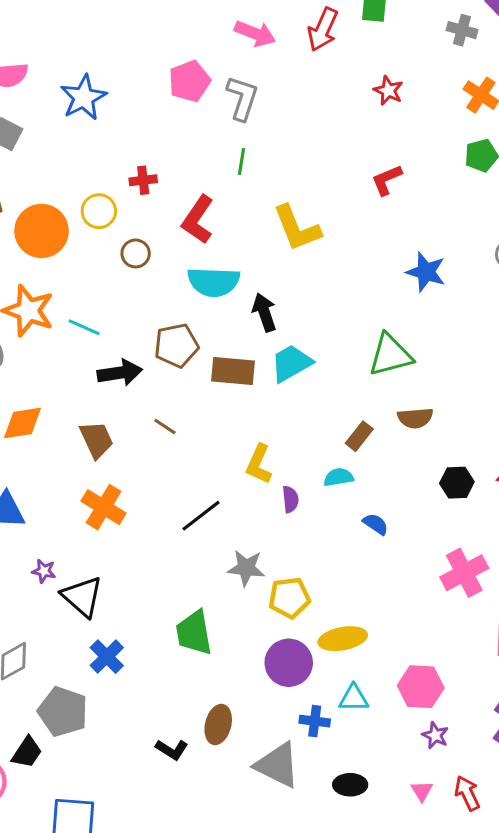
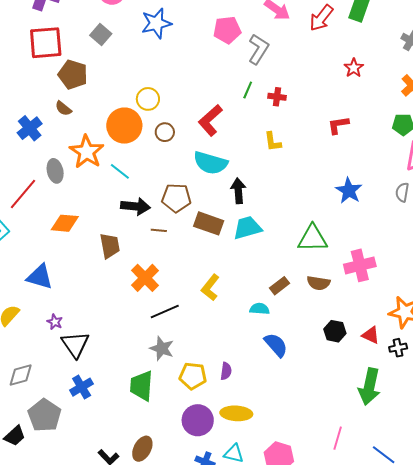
red cross: (143, 180) -> (277, 97), moved
yellow L-shape: (297, 228) -> (273, 142), size x0.6
orange circle: (42, 231) -> (124, 126), moved
brown line: (165, 426) -> (159, 230), moved, turned -42
purple semicircle: (290, 499) -> (226, 371), moved
orange cross: (104, 507) -> (145, 278), moved
blue semicircle: (376, 524) -> (276, 345), size x1.5
gray star: (246, 568) -> (162, 348), moved
pink cross: (464, 573) -> (360, 265), moved
yellow pentagon: (289, 598) -> (193, 376), moved

